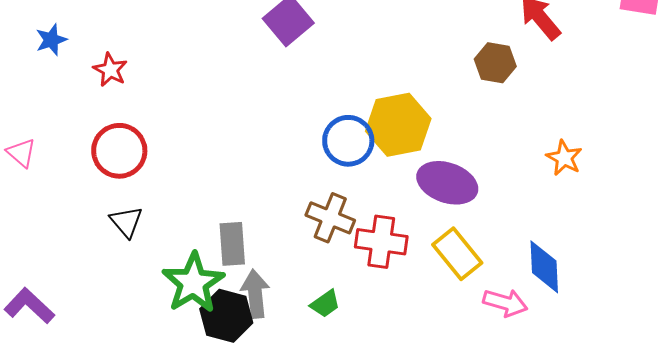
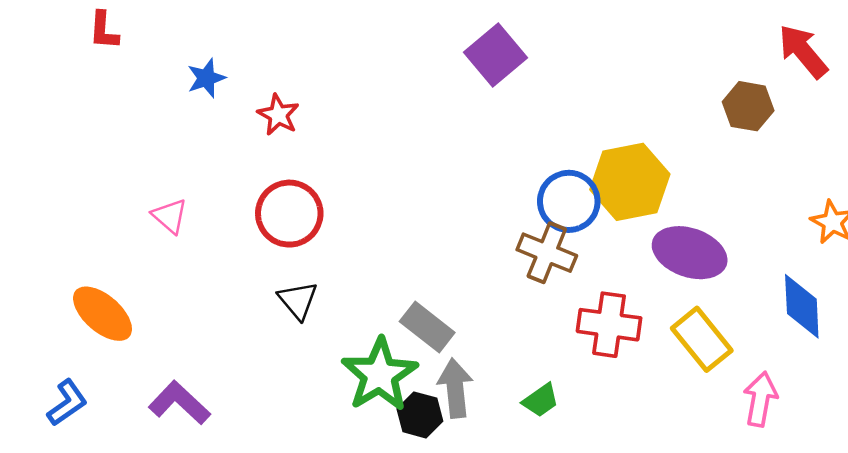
brown cross: (330, 218) -> (547, 253), moved
gray rectangle: (232, 244) -> (427, 327), turned -48
blue diamond: (544, 267) -> (802, 306), moved
pink arrow: (505, 303) -> (760, 399), turned -96
black hexagon: (226, 316) -> (420, 415), size x0.7

